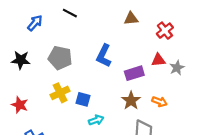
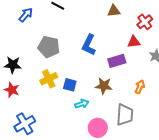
black star: (21, 60) -> (13, 65), moved
red triangle: (158, 60) -> (134, 42), moved
brown star: (131, 100) -> (104, 86), moved, turned -30
orange arrow: (159, 102) -> (140, 87), turned -88

